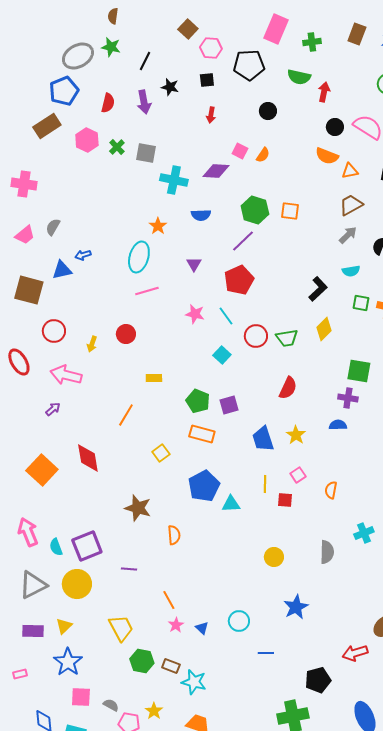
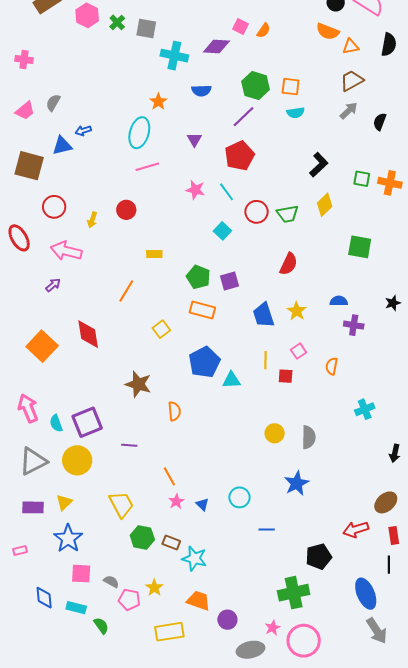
pink cross: (24, 184) -> (24, 60), size x0.7
cyan semicircle: (351, 271) -> (296, 113), moved
purple cross: (348, 398) -> (354, 325), moved
gray semicircle: (327, 552) -> (309, 437), moved

